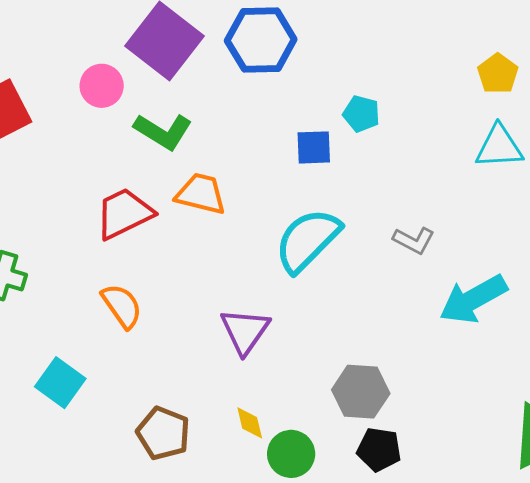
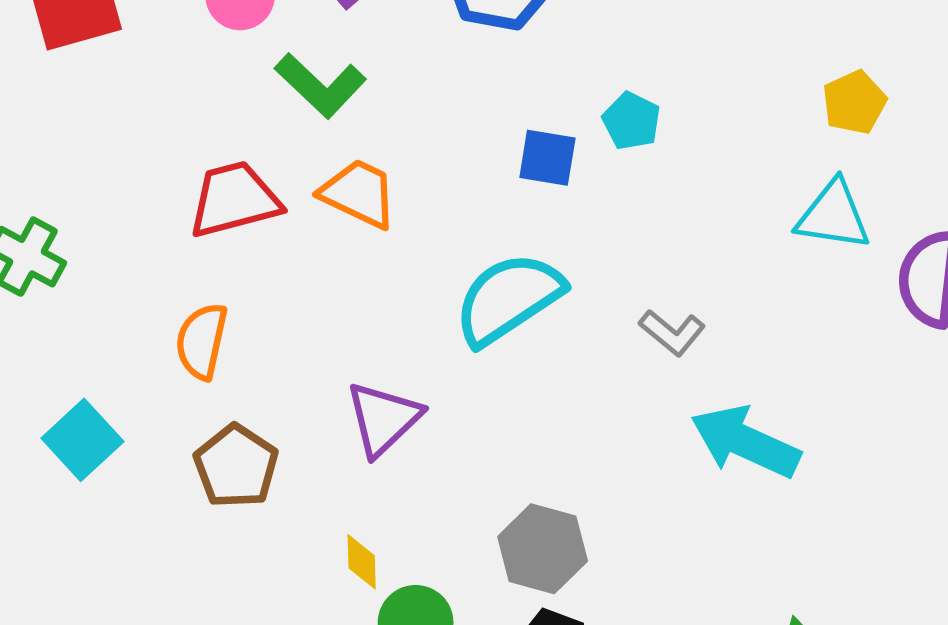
cyan arrow: (473, 299) -> (745, 442), turned 42
orange semicircle: (122, 306) -> (202, 341), turned -144
brown pentagon: (163, 433) -> (236, 466), moved

